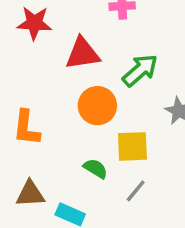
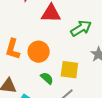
orange circle: (97, 106) -> (39, 52), moved

